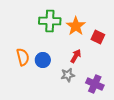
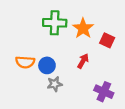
orange semicircle: (23, 57) -> (25, 62), turned 108
gray star: (68, 75) -> (55, 84), moved

